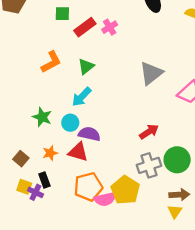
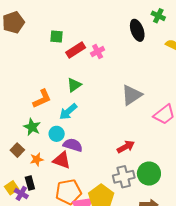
orange L-shape: (51, 62) -> (42, 99), moved
brown square: (21, 159) -> (17, 150), moved
yellow square: (24, 187) -> (12, 188), turned 32

